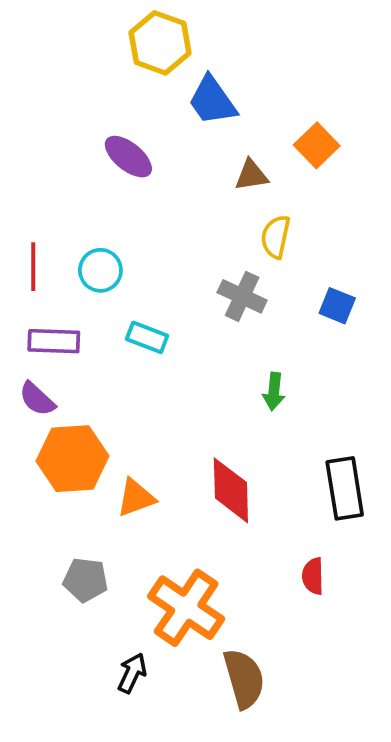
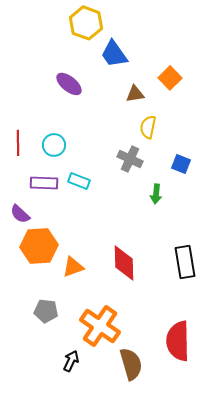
purple rectangle: (54, 341) -> (44, 183), moved
green arrow: (274, 391) -> (156, 194), moved
red semicircle: (313, 576) -> (178, 341), moved, size x2.0

